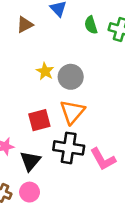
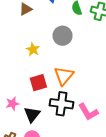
yellow star: (45, 71) -> (33, 49), moved
gray circle: (71, 77) -> (62, 36), moved

